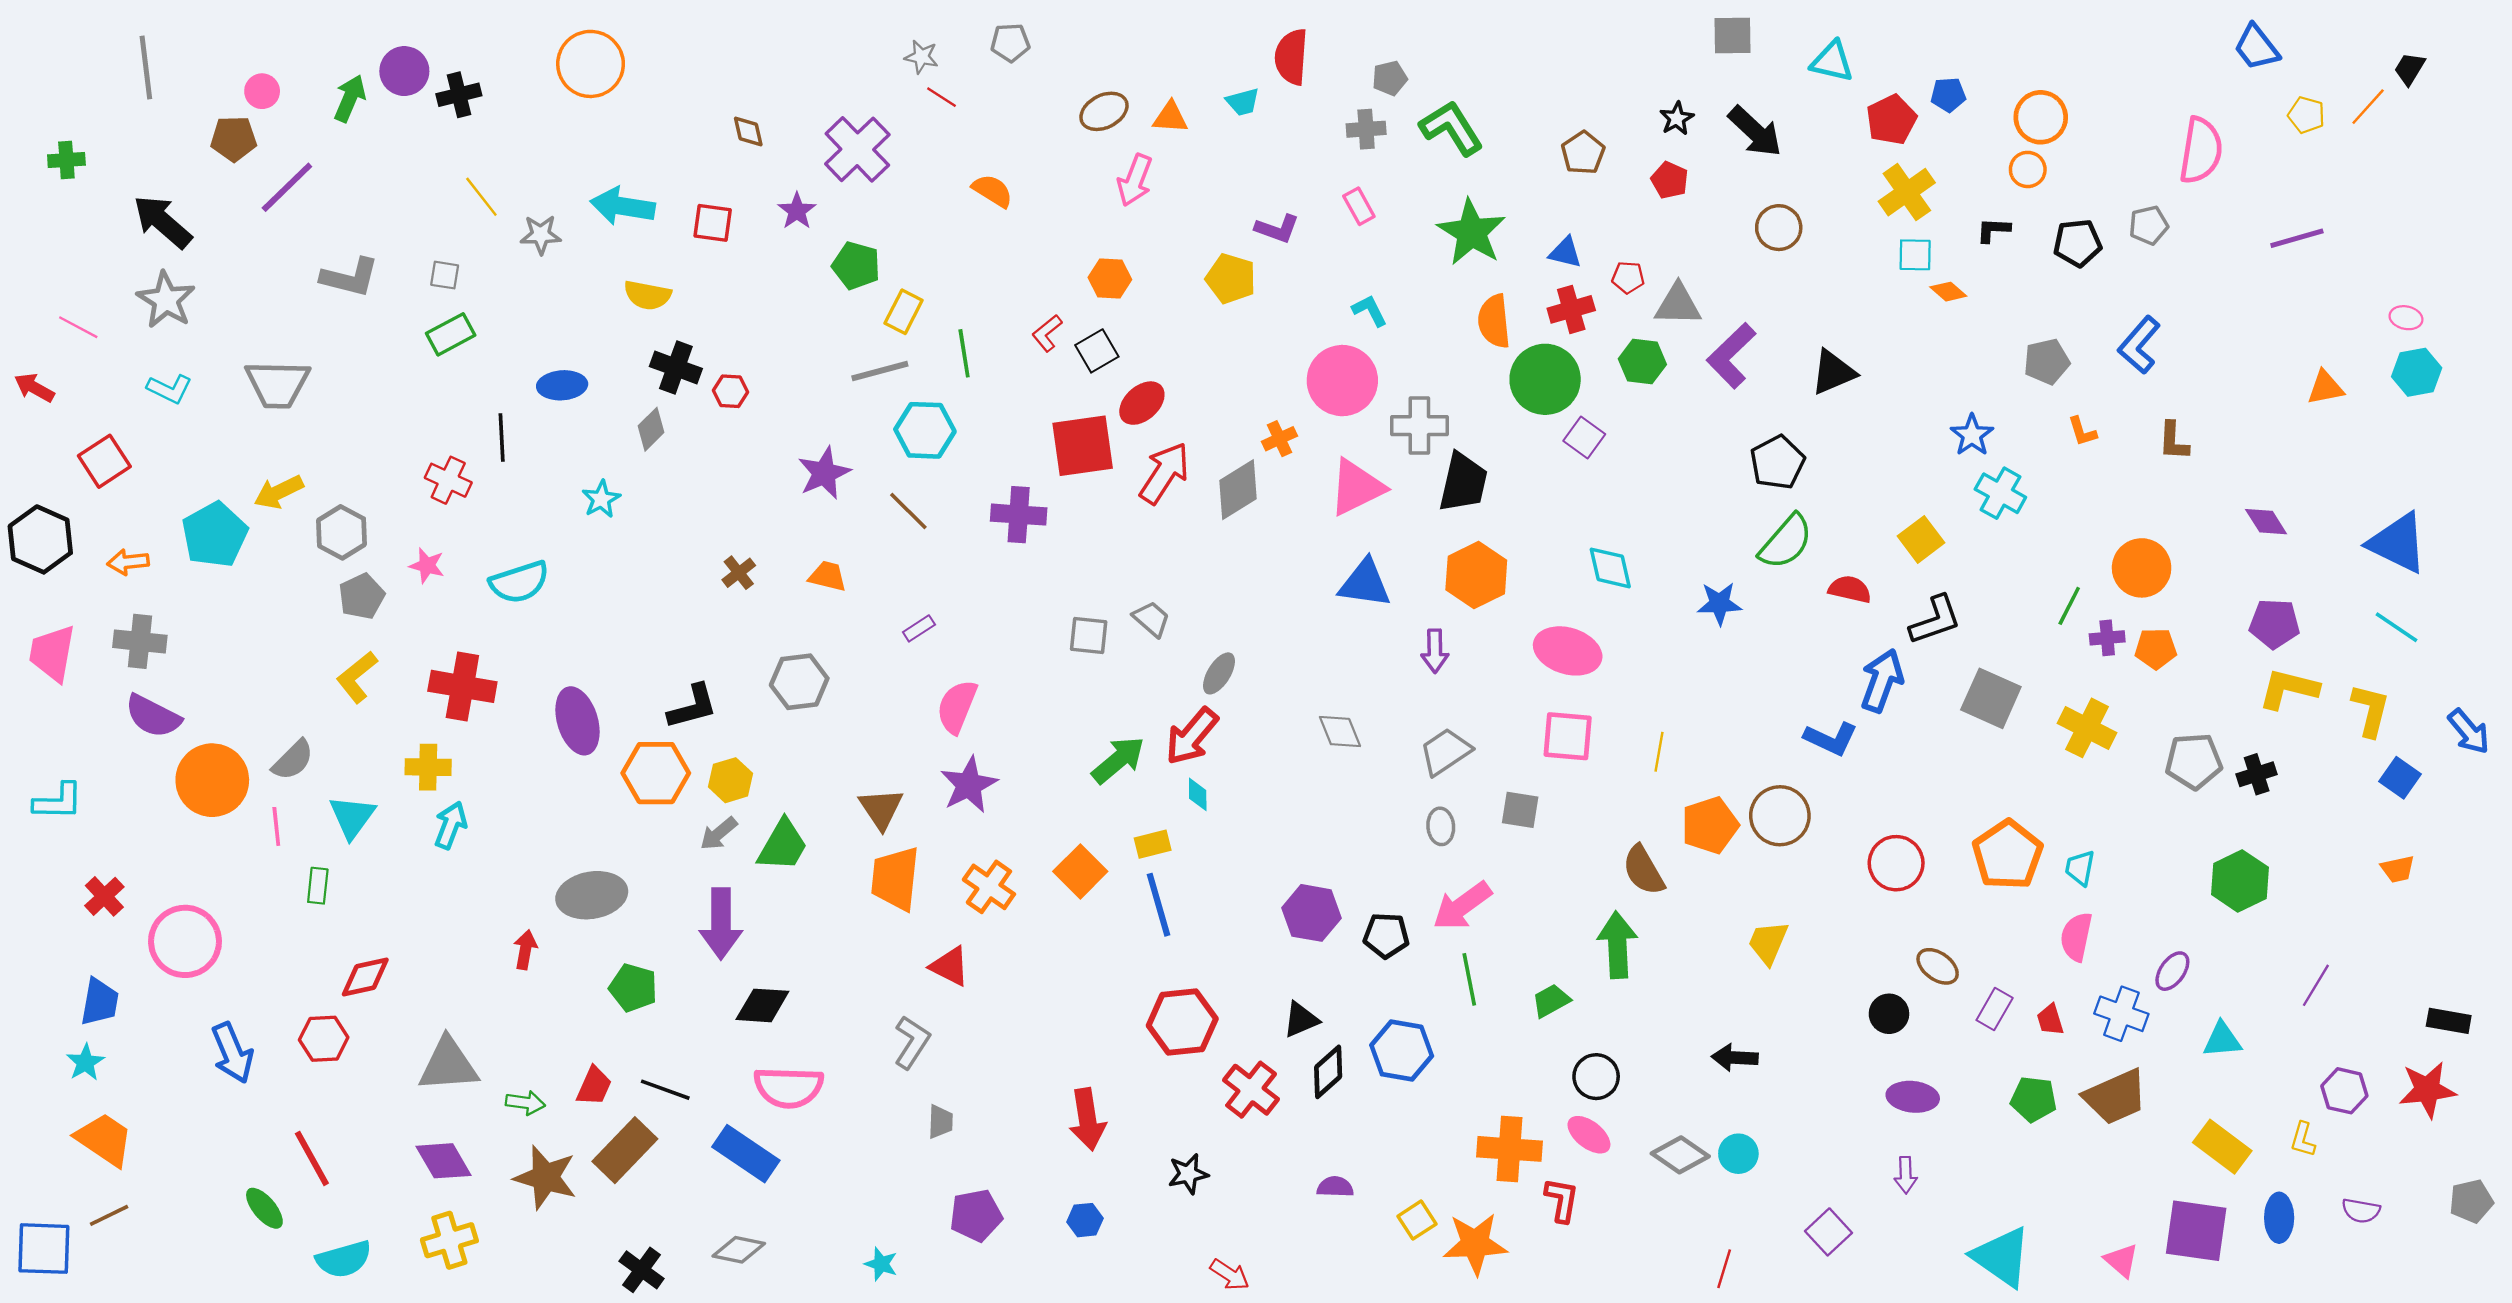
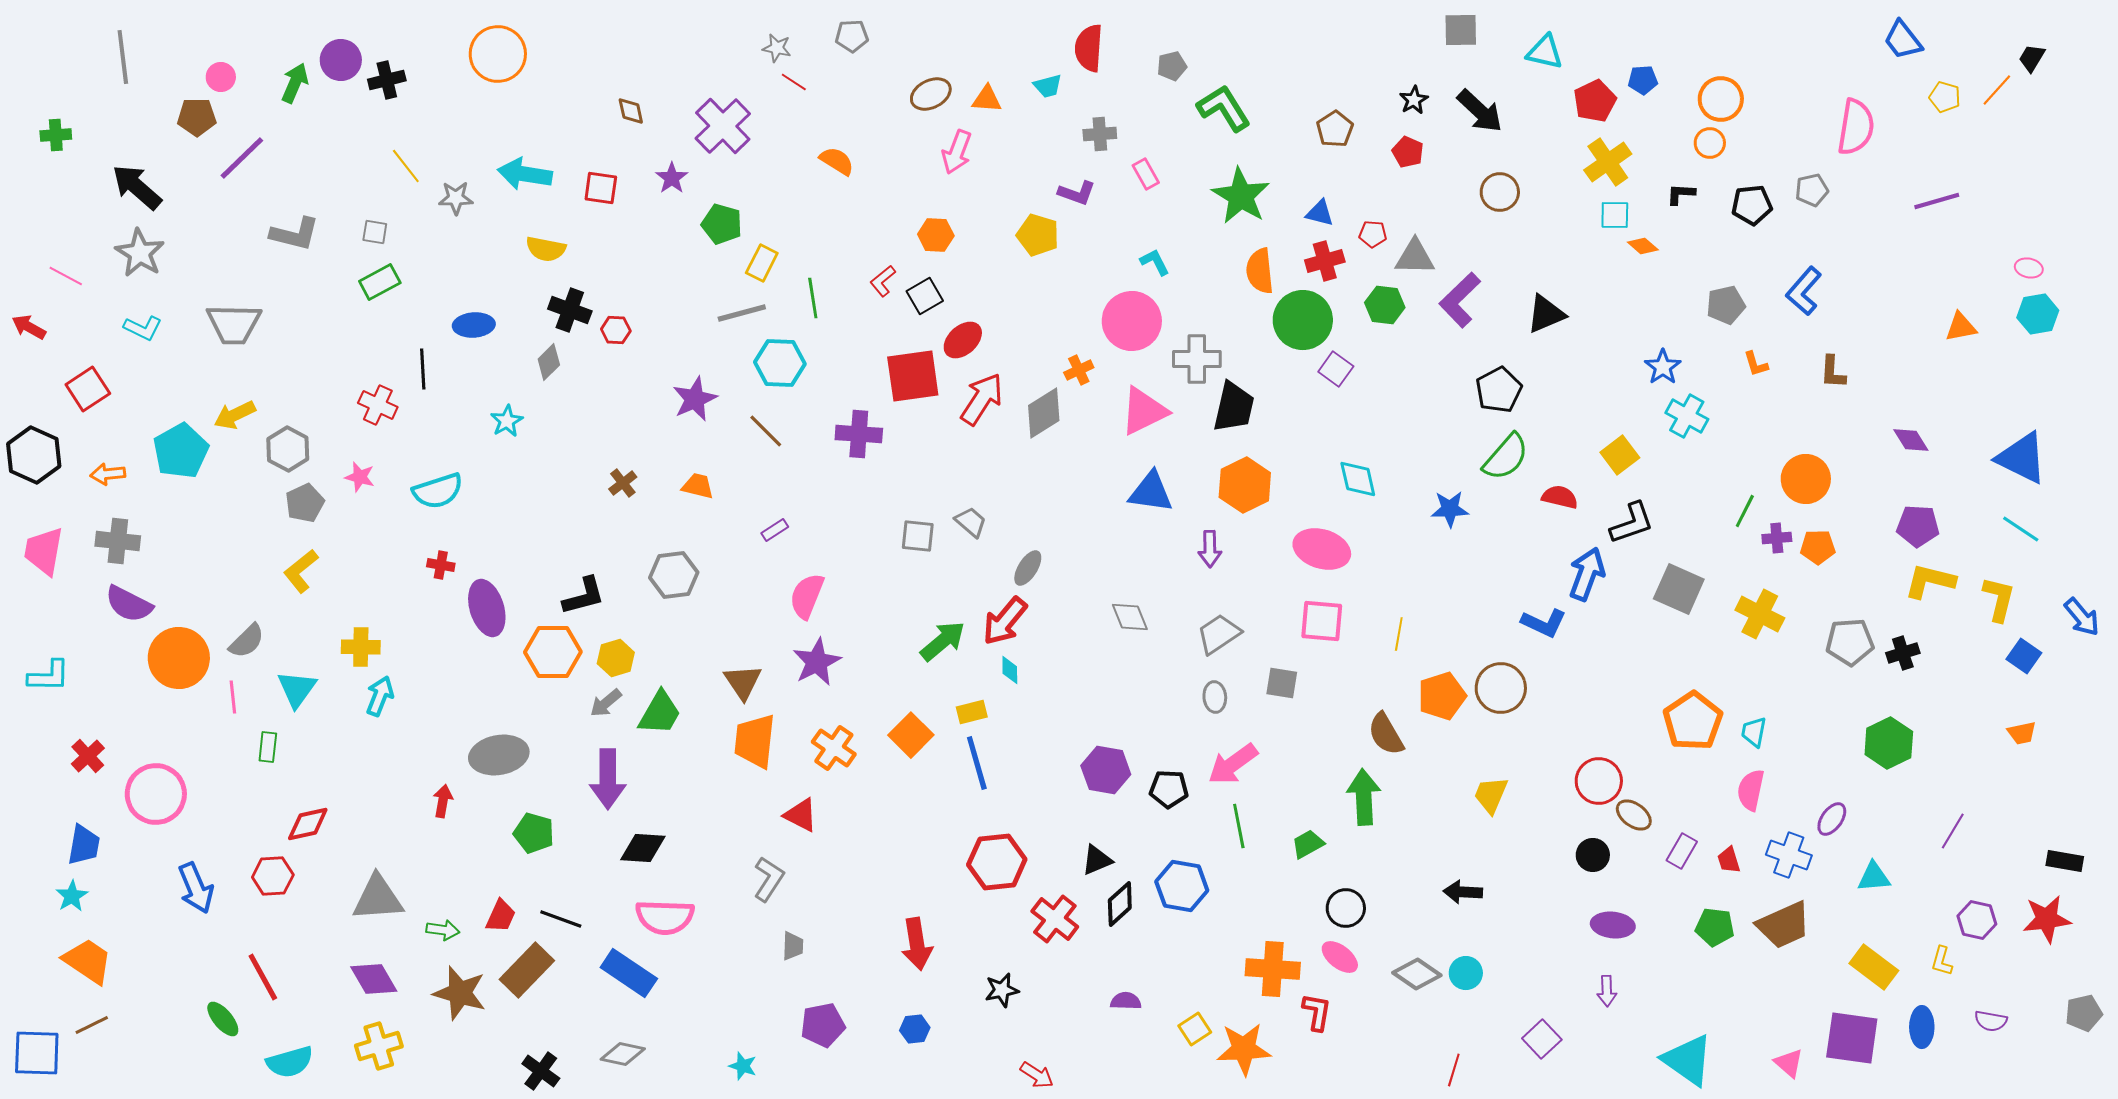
gray cross: (1366, 129) -> (1100, 134), moved
red cross: (462, 686) -> (441, 565), moved, size x0.5
red circle: (1896, 863) -> (1599, 781), moved

